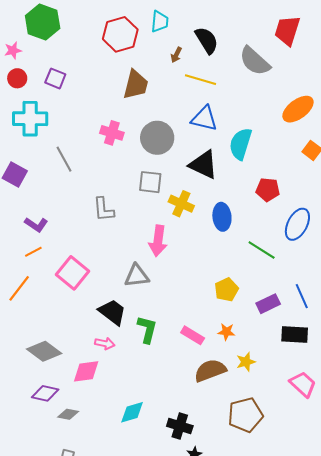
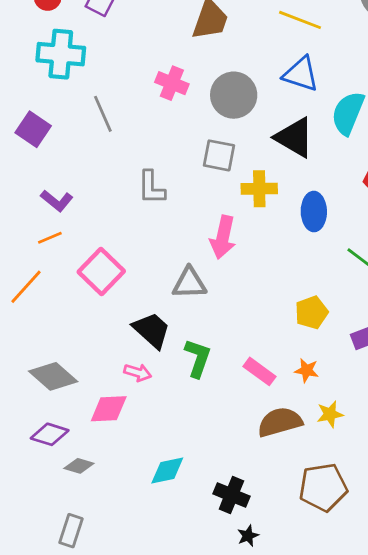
yellow cross: (181, 204) -> (259, 189), turned -30

